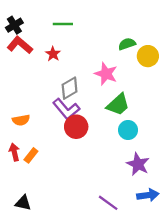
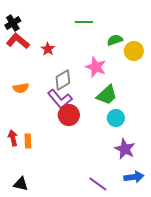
green line: (63, 24) -> (84, 22), moved
orange semicircle: (21, 120) -> (21, 88), moved
orange rectangle: (31, 155) -> (28, 141), turned -40

